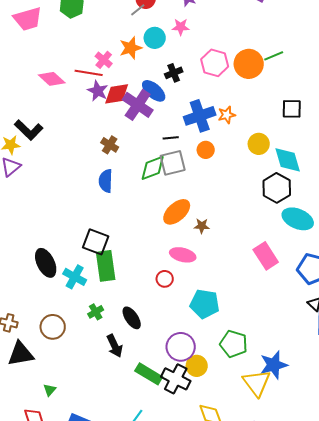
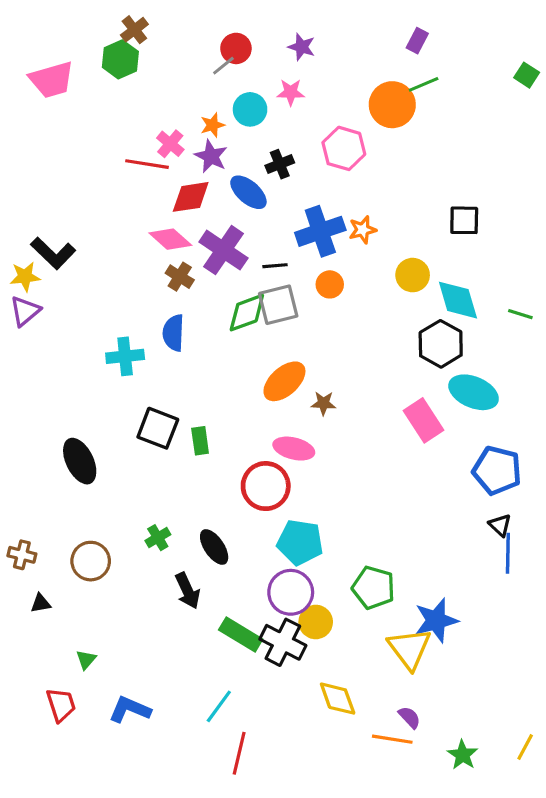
orange star: (131, 48) -> (213, 125), size x0.7
green line: (274, 56) -> (424, 84), moved
orange circle: (249, 64) -> (392, 105), moved
pink diamond: (52, 79) -> (170, 239), moved
purple star: (98, 91) -> (211, 156), moved
purple cross: (138, 105) -> (223, 250), moved
pink rectangle: (266, 256) -> (424, 420), moved
green rectangle: (106, 266) -> (200, 441), moved, size x0.6
cyan cross: (75, 277) -> (125, 356), moved, turned -35
red circle: (165, 279) -> (266, 486), size x1.8
cyan pentagon: (205, 304) -> (300, 542), moved
black triangle: (21, 354) -> (41, 603), size x0.5

